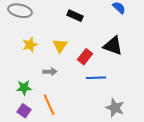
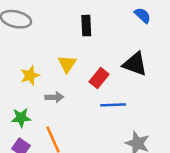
black rectangle: (75, 16) -> (86, 26), turned 63
yellow star: (30, 45) -> (30, 75), moved

